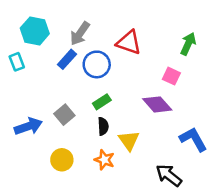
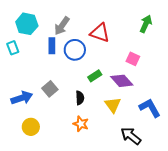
green arrow: (188, 44) -> (146, 24), moved
blue rectangle: (67, 59) -> (52, 46), turned -42
green rectangle: (102, 102) -> (95, 76), moved
yellow triangle: (129, 140) -> (113, 105), moved
yellow circle: (62, 160) -> (31, 127), moved

